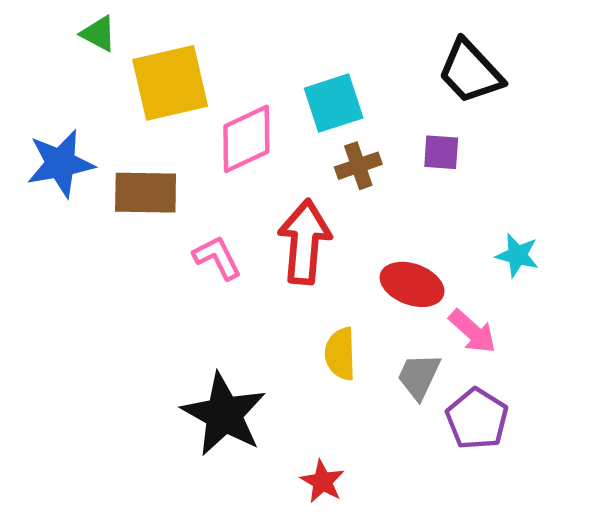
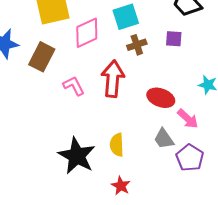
brown rectangle: (146, 193) -> (42, 57), turned -64
yellow semicircle: (340, 354) -> (117, 145), moved
gray trapezoid: (419, 376) -> (164, 139), turned -60

